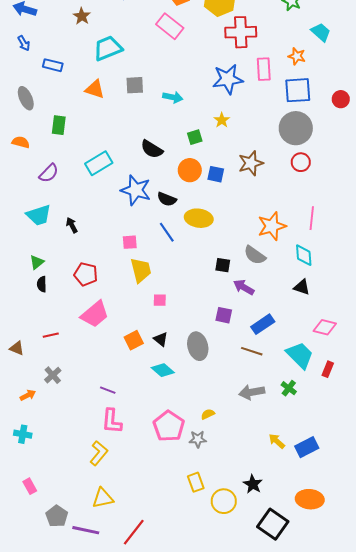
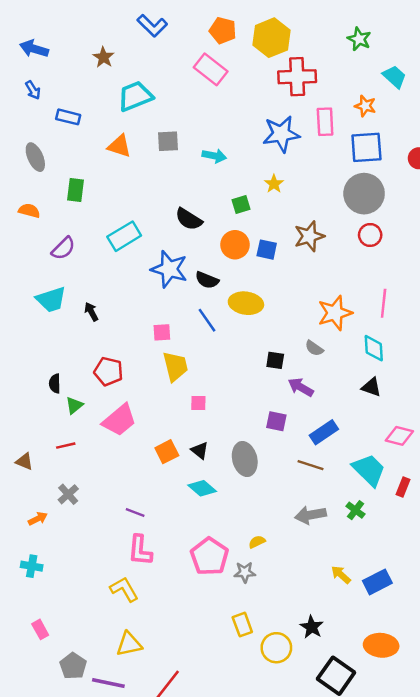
gray semicircle: (255, 255) -> (314, 348), size x0.7
green triangle: (37, 262) -> (74, 405), moved
yellow L-shape: (99, 453) -> (124, 589), turned -70

